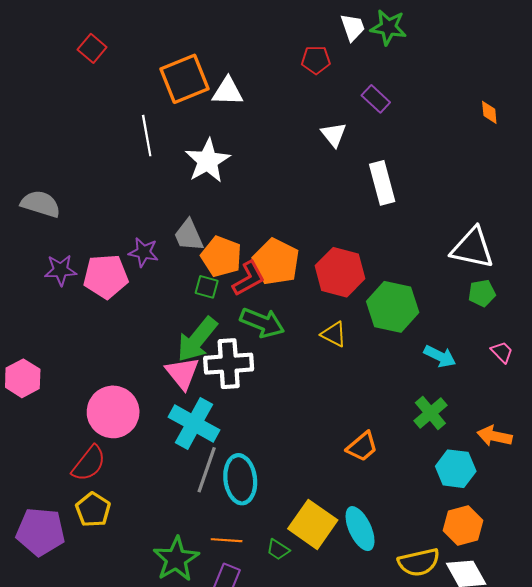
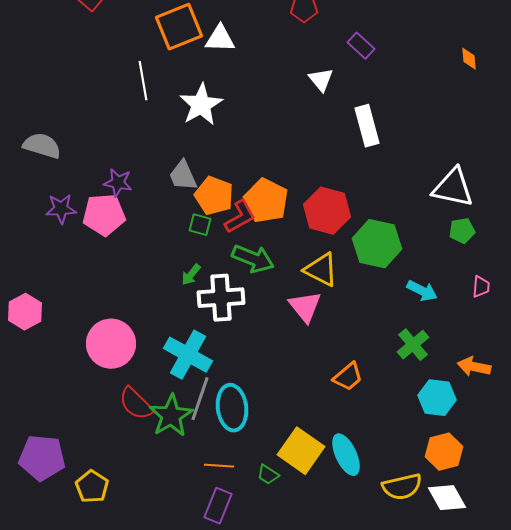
purple star: (144, 252) -> (118, 183), moved
yellow triangle: (334, 334) -> (321, 270), size x1.4
green arrow: (197, 339) -> (191, 275), size x0.5
pink trapezoid: (502, 352) -> (481, 287), turned 50
pink triangle: (182, 373) -> (305, 307), moved
red semicircle: (89, 463) -> (136, 404), moved, turned 96
yellow pentagon: (93, 510) -> (92, 487), moved
green star: (176, 559) -> (171, 416), moved

